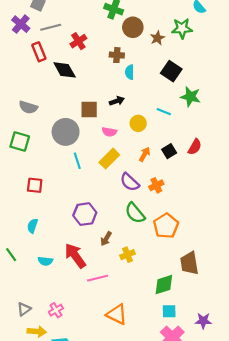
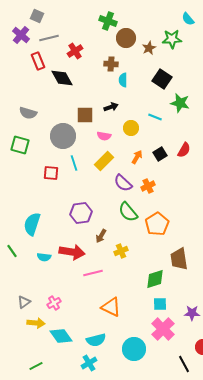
red square: (35, 185) -> (51, 173), moved
cyan semicircle: (32, 226) -> (32, 224), size x1.6
red arrow: (75, 256) -> (72, 252), turned 135

